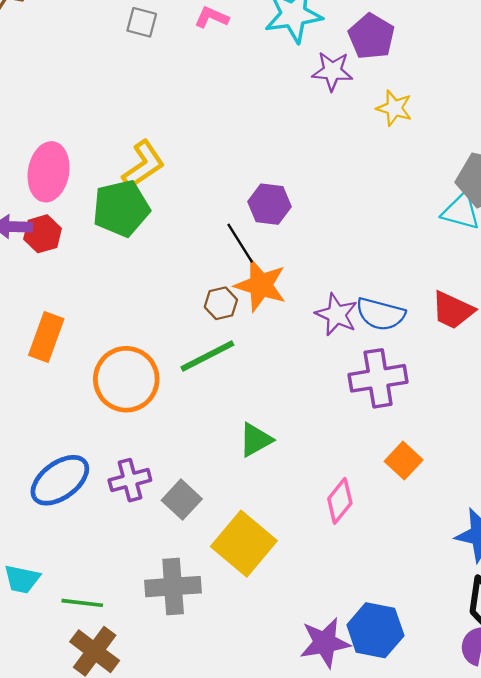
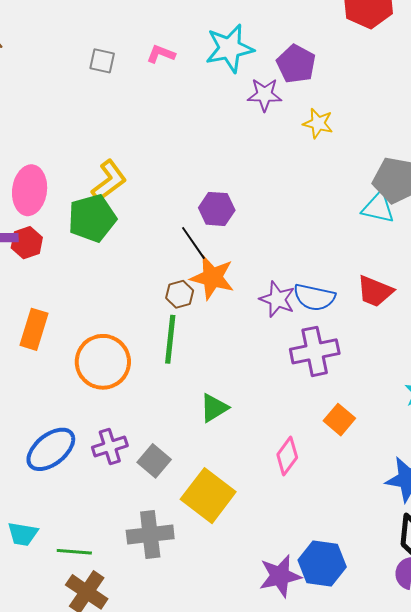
green line: (207, 356) -> (170, 339), turned -54

